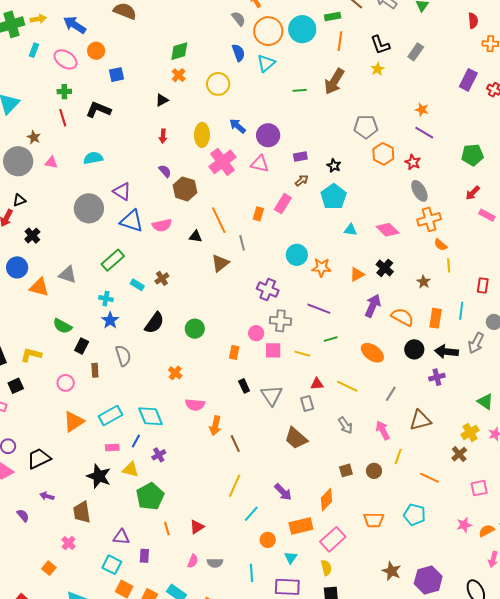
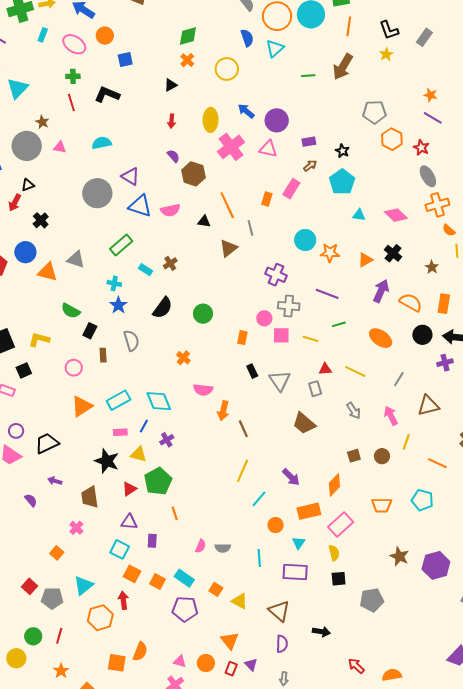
red triangle: (197, 527) -> (129, 489), moved

